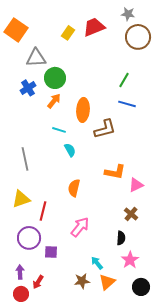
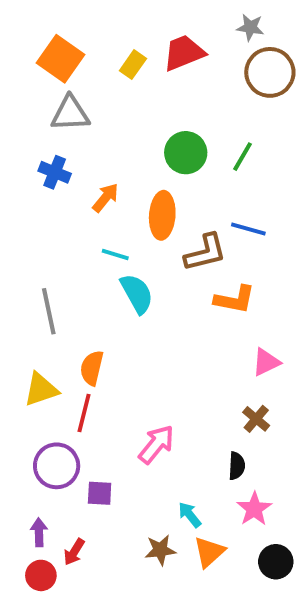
orange square: (16, 30) -> (60, 59), moved
green circle: (55, 78) -> (186, 153), moved
blue cross: (28, 88) -> (55, 172), turned -35
blue line: (127, 104) -> (248, 229), moved
cyan semicircle: (70, 150) -> (137, 294), size x1.5
orange L-shape: (115, 172) -> (235, 299), moved
orange semicircle: (74, 188) -> (92, 368), moved

